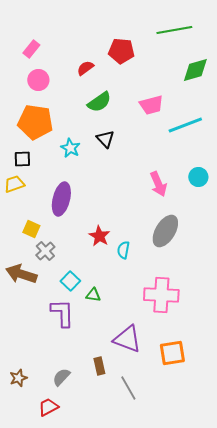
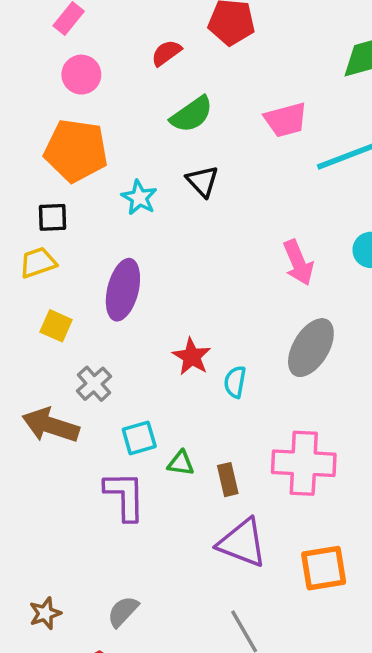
yellow square: (31, 229) -> (56, 326), moved
cyan square: (70, 281) -> (139, 438), turned 30
brown rectangle: (99, 366) -> (228, 480), moved

